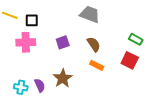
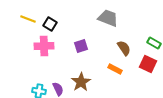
black square: (32, 20) -> (50, 24), turned 32
brown semicircle: (94, 44) -> (124, 48), moved

